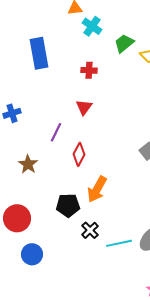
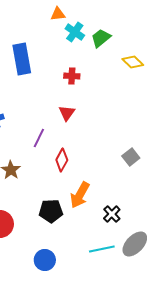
green trapezoid: (124, 43) -> (101, 38), moved
black cross: (90, 230) -> (112, 214), moved
blue circle: (32, 254) -> (45, 260), moved

